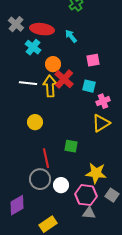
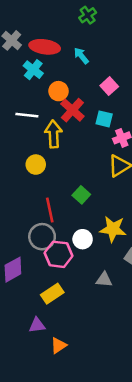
pink square: (93, 60) -> (109, 86), turned -32
yellow arrow: (50, 86) -> (53, 134), moved
green square: (71, 146) -> (81, 195), turned 32
white circle: (61, 185) -> (83, 239), moved
pink hexagon: (86, 195) -> (59, 254), moved

